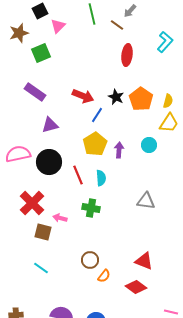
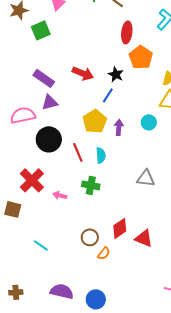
purple rectangle: (35, 92) -> (44, 78), moved
orange pentagon: (141, 99) -> (141, 57), moved
blue line: (97, 115) -> (108, 95), moved
pink semicircle: (18, 154) -> (23, 115), moved
brown square: (43, 232) -> (13, 209), moved
red diamond: (136, 287) -> (120, 228), moved, turned -70

